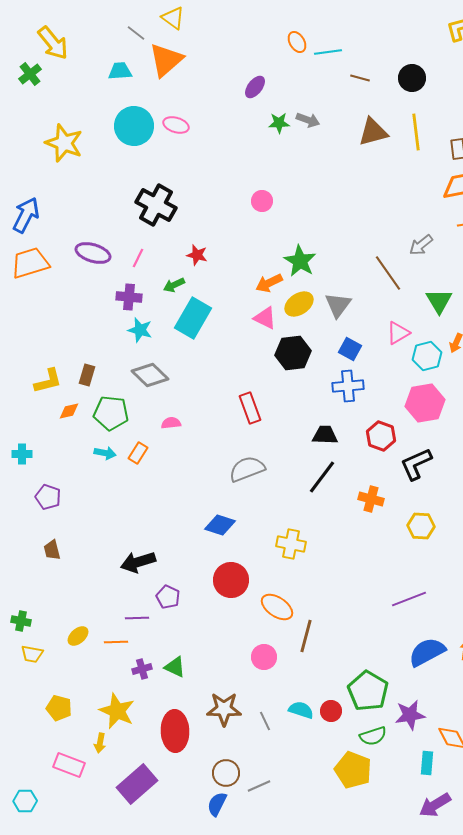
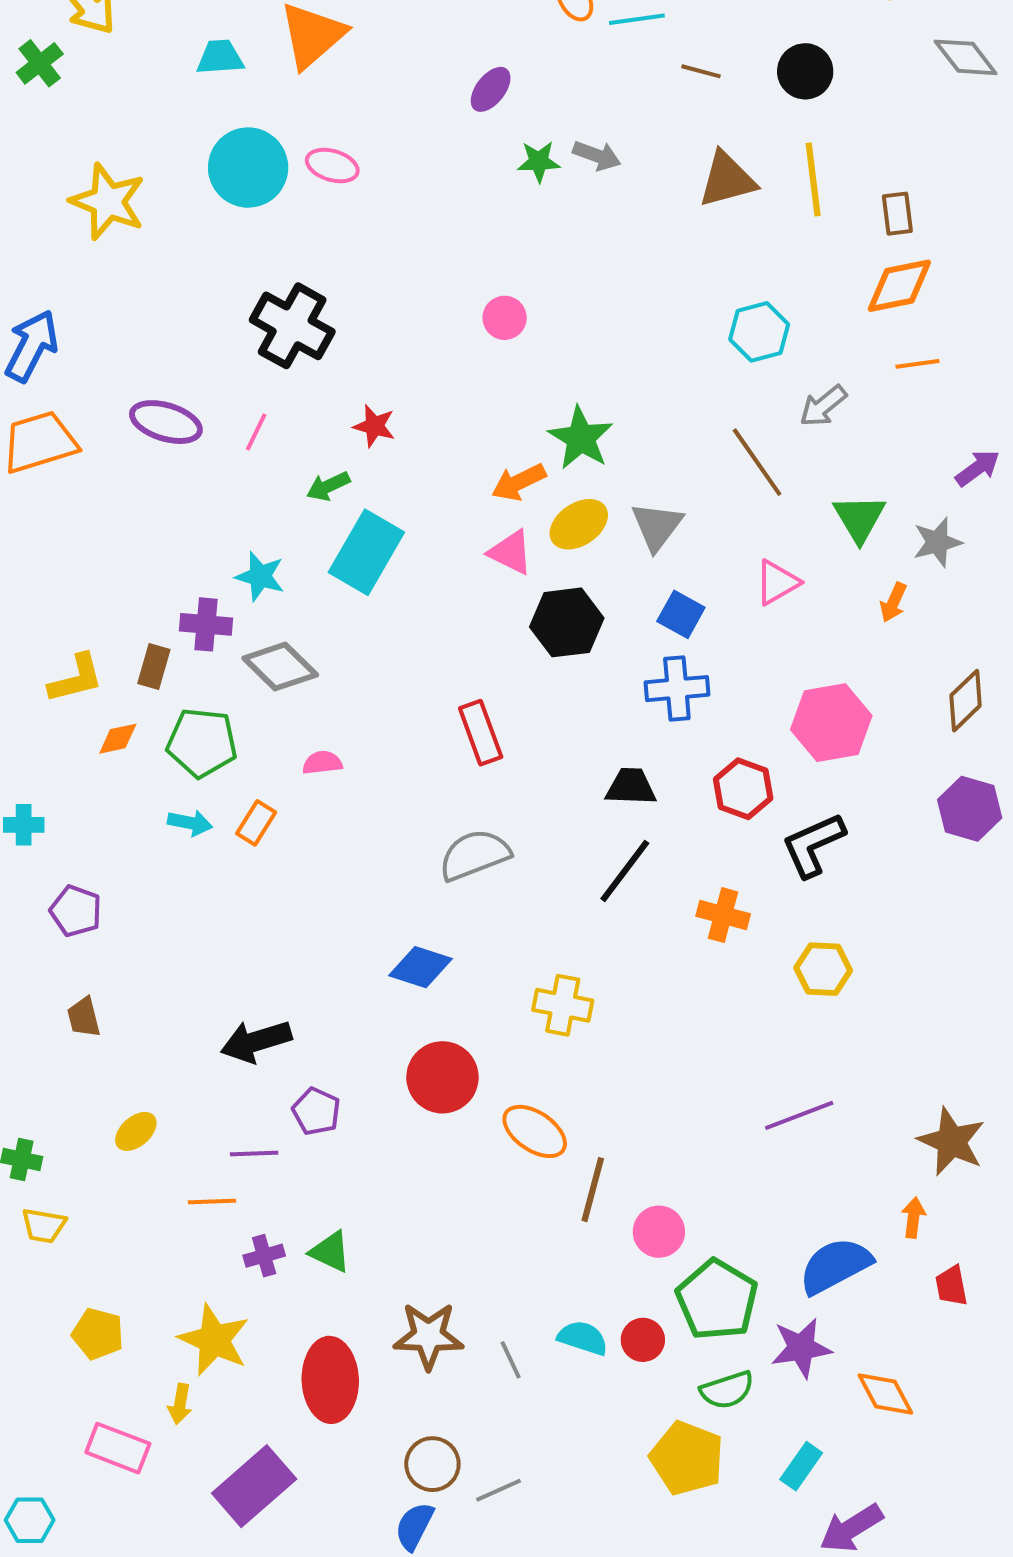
purple cross: (129, 297) -> (206, 624), moved
cyan hexagon: (427, 356) -> (759, 332), moved
yellow ellipse: (78, 636) -> (136, 1131), moved
blue semicircle: (427, 652) -> (835, 1266), moved
pink circle: (264, 657) -> (659, 1232), moved
cyan rectangle: (427, 763) -> (801, 1466), moved, turned 30

